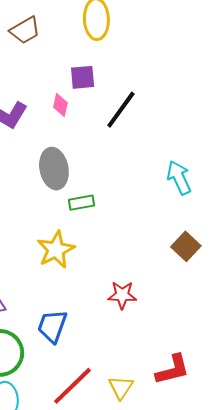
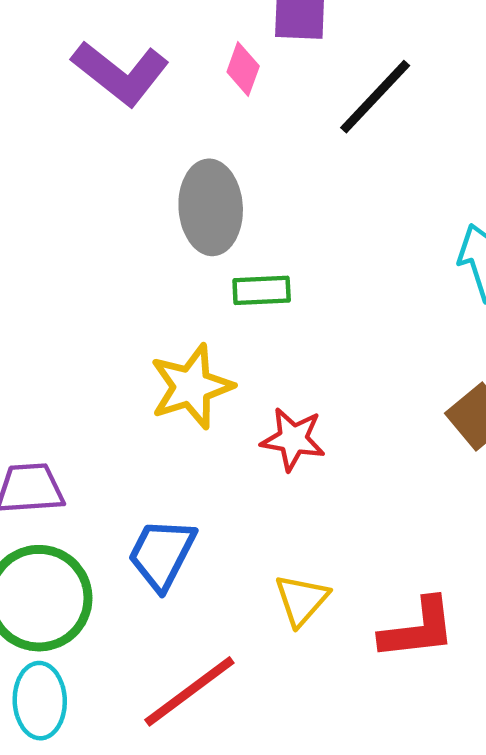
red star: (122, 295) -> (293, 439), moved
red L-shape: (173, 370) -> (418, 629), moved
yellow triangle: (121, 387) -> (302, 600), moved

